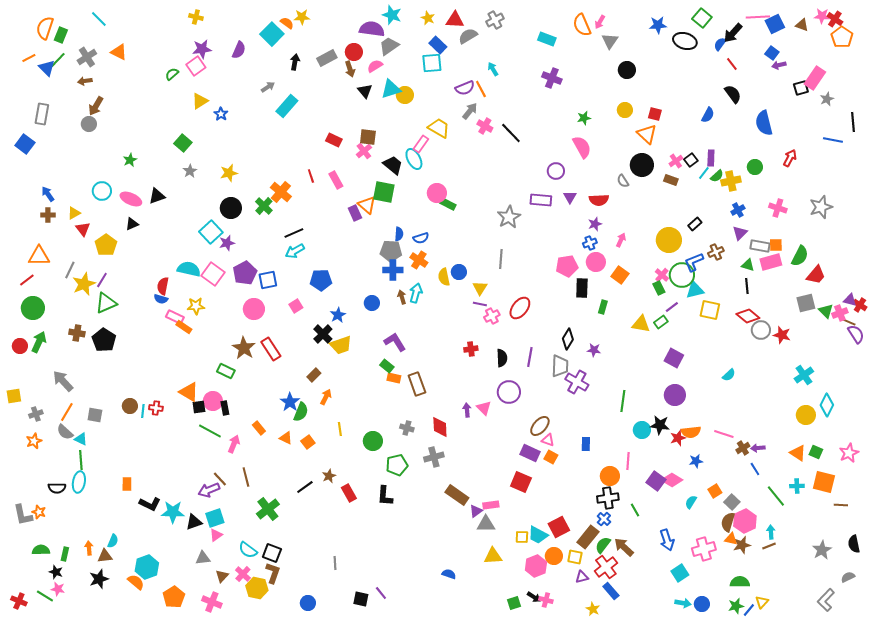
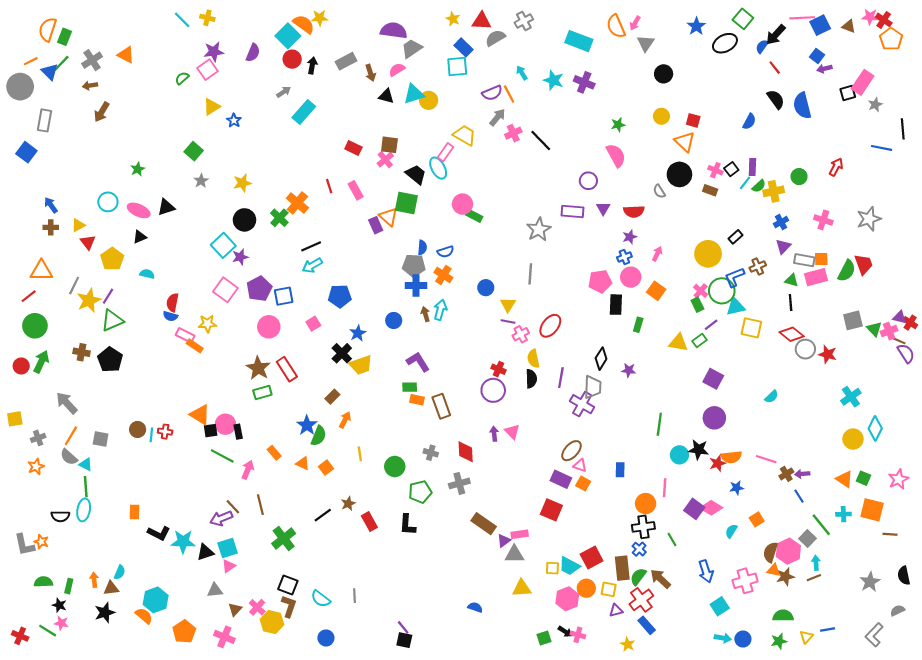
cyan star: (392, 15) -> (553, 80), moved
cyan line: (99, 19) -> (182, 20), moved
orange semicircle: (287, 23) -> (304, 24), size x1.5
blue star: (658, 25) -> (696, 26), turned -30
cyan rectangle: (547, 39) -> (579, 41), size x1.4
black ellipse: (685, 41) -> (725, 43), turned -45
red circle: (354, 52) -> (292, 59), moved
black triangle: (365, 91) -> (386, 96), turned -35
blue semicircle: (764, 123) -> (802, 106), moved
gray circle: (89, 124) -> (20, 87), moved, size x1.6
pink cross: (485, 126) -> (513, 133), turned 35
pink cross: (676, 161) -> (715, 170), turned -32
cyan semicircle: (189, 269) -> (147, 274), moved, size x0.6
red trapezoid: (816, 275) -> (864, 264), moved, turned -60
yellow semicircle: (444, 277) -> (533, 359), moved
red cross: (471, 349) -> (498, 369), turned 32
green rectangle: (387, 366) -> (410, 387), turned -40
green rectangle: (226, 371) -> (262, 392), moved, turned -42
purple cross: (577, 382) -> (582, 404), moved
purple circle: (509, 392) -> (493, 390), moved
gray square: (732, 502) -> (807, 538), moved
brown rectangle: (588, 537) -> (622, 568), turned -45
cyan semicircle: (248, 550) -> (321, 599), moved
black square: (361, 599) -> (404, 640), moved
blue line: (749, 610) -> (828, 629), moved, turned 40

